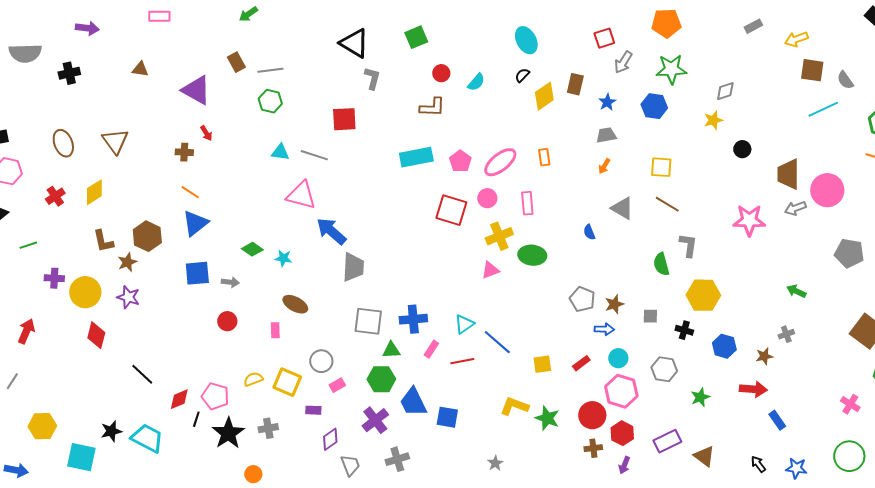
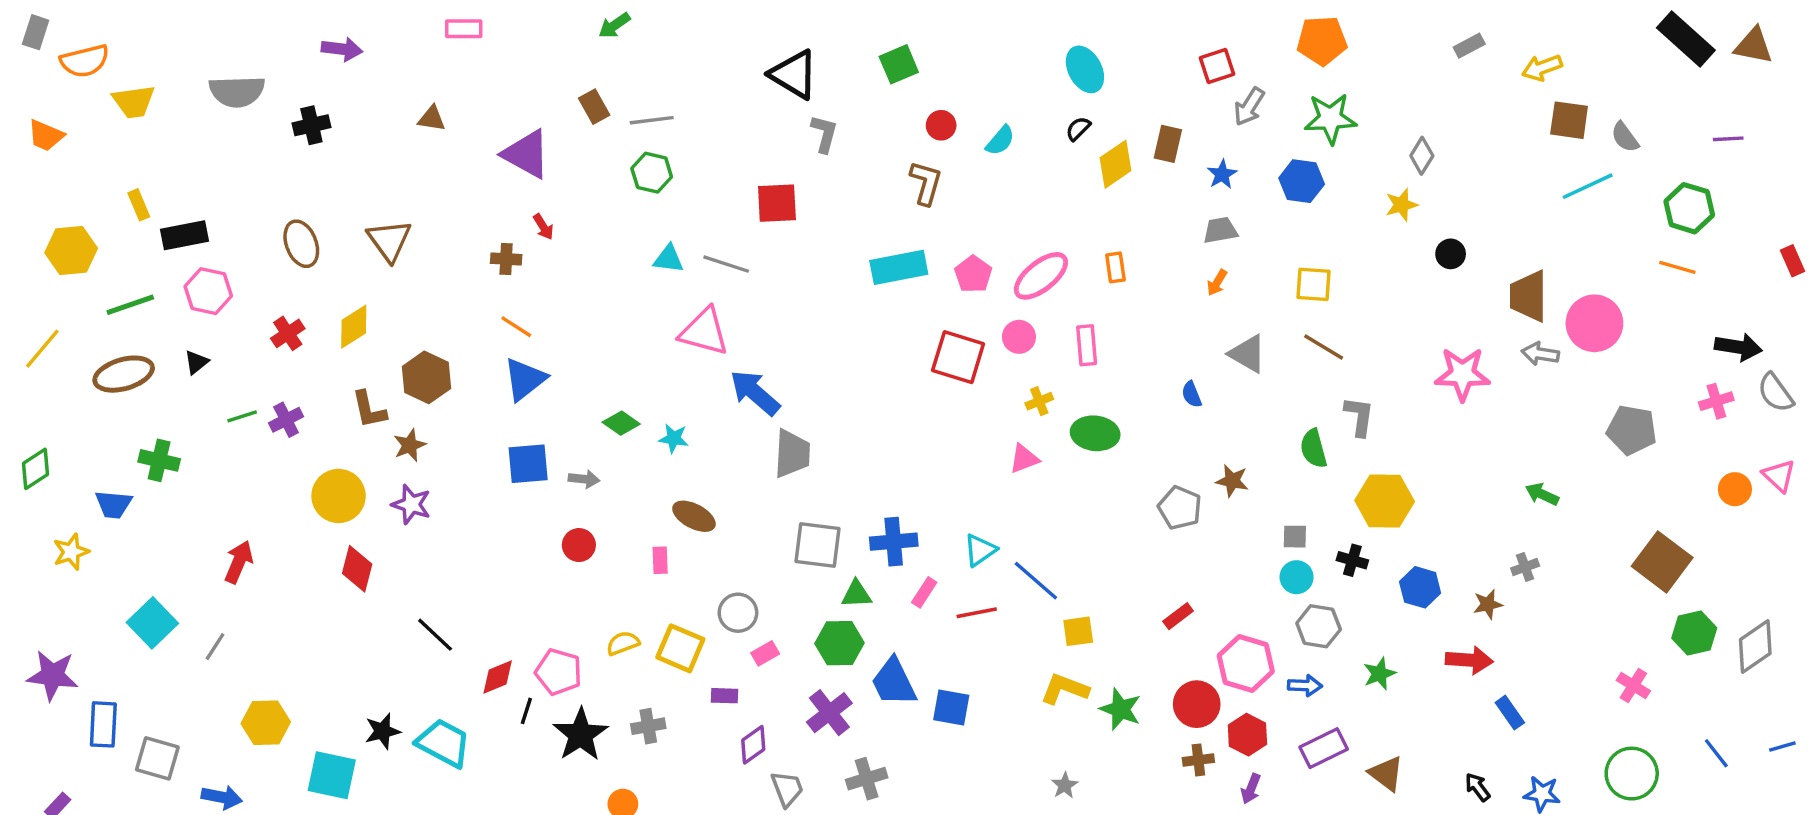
gray diamond: (725, 91) -> (1422, 156), turned -40
brown L-shape: (432, 107) -> (926, 183), turned -76
gray arrow: (795, 208) -> (1540, 354), turned 30
brown hexagon: (147, 236) -> (427, 377), moved
yellow cross: (499, 236) -> (1039, 401), size x0.6
purple cross: (54, 278) -> (286, 420), moved, turned -30
brown star: (614, 304) -> (1232, 481), moved, turned 30
blue arrow: (604, 329) -> (1305, 686), moved
cyan circle: (618, 358) -> (1297, 577), moved
yellow square: (542, 364) -> (1078, 631), moved
gray star: (495, 463) -> (1065, 785), moved

